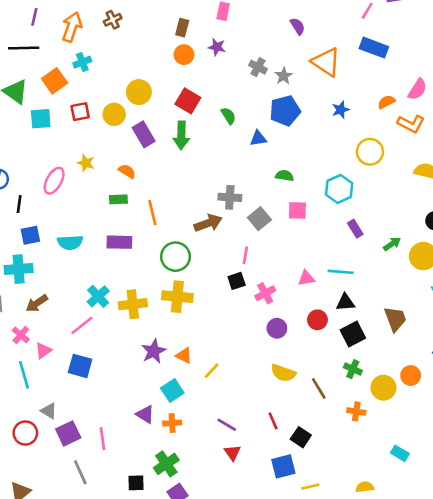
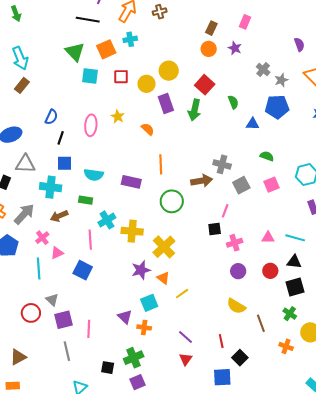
pink ellipse: (54, 181) -> (91, 125), turned -35
green rectangle: (118, 199) -> (86, 200), moved
pink square: (297, 211) -> (272, 185), turned -35
yellow cross: (177, 297) -> (164, 247), moved, turned 30
pink line: (82, 325) -> (90, 240), turned -66

